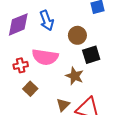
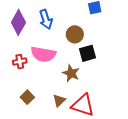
purple diamond: (18, 24) -> (18, 22), turned -40
brown square: (30, 89) -> (27, 97), moved

